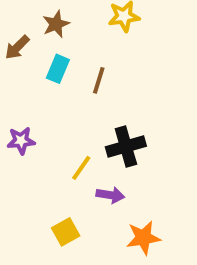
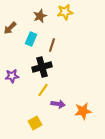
brown star: (56, 24) -> (40, 16), moved
black cross: (126, 146) -> (42, 67), moved
orange star: (143, 238) -> (83, 111), moved

